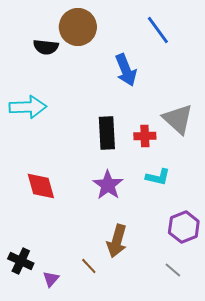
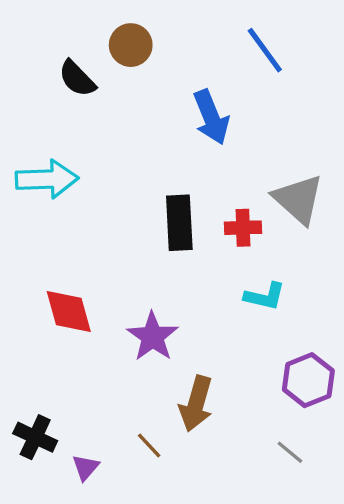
brown circle: (78, 27) -> (131, 45), size x0.7
black semicircle: (46, 47) -> (77, 79), turned 40
purple star: (108, 185) -> (152, 337), moved

